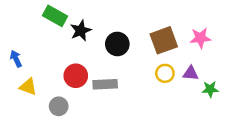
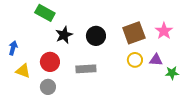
black star: (81, 31) -> (64, 35), moved
pink star: (200, 38) -> (164, 31), turned -30
blue arrow: (16, 59) -> (13, 48), turned 40
red circle: (76, 76) -> (50, 62), moved

